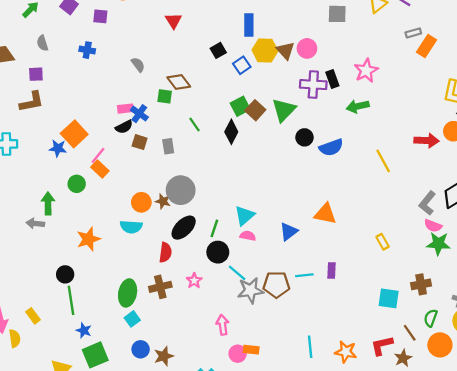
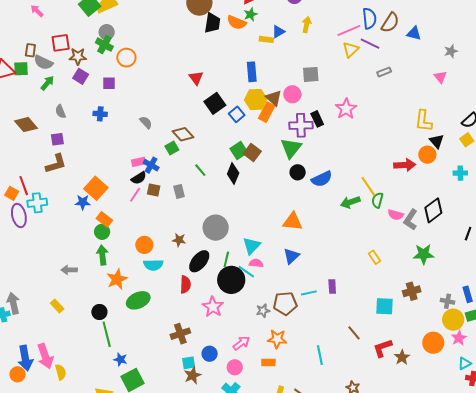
gray square: (337, 14) -> (311, 74), moved
red triangle: (173, 21) -> (196, 78), moved
blue rectangle: (249, 25) -> (252, 72), moved
orange rectangle: (426, 46) -> (267, 112), moved
black square: (218, 50) -> (215, 103), size x1.5
green square: (165, 96) -> (172, 148), turned -32
green arrow: (358, 106) -> (350, 202), moved
green triangle: (284, 110) -> (291, 148), moved
pink line: (98, 155) -> (135, 195), moved
orange rectangle: (100, 169) -> (104, 219), moved
gray circle: (181, 190) -> (216, 228), moved
orange circle: (141, 202) -> (144, 245), moved
green arrow: (48, 203) -> (102, 255), moved
orange triangle: (325, 214) -> (293, 222), moved
pink semicircle: (433, 226) -> (396, 215), moved
black circle: (218, 252) -> (231, 280), size x1.4
cyan line: (237, 273) -> (246, 272), moved
pink star: (194, 281) -> (213, 307), size x1.5
brown cross: (160, 287) -> (180, 334), moved
gray star: (250, 290) -> (263, 311), size x0.6
green ellipse: (128, 293) -> (138, 300), moved, turned 60
yellow rectangle: (33, 316) -> (57, 306), moved
green semicircle: (431, 318) -> (377, 200), moved
cyan square: (132, 319) -> (189, 363), moved, turned 32
pink arrow: (223, 325) -> (241, 343), turned 66
brown line: (410, 333) -> (354, 333), moved
blue circle: (141, 349) -> (210, 354), moved
orange star: (346, 352) -> (277, 339), moved
pink circle: (238, 354) -> (235, 367), moved

